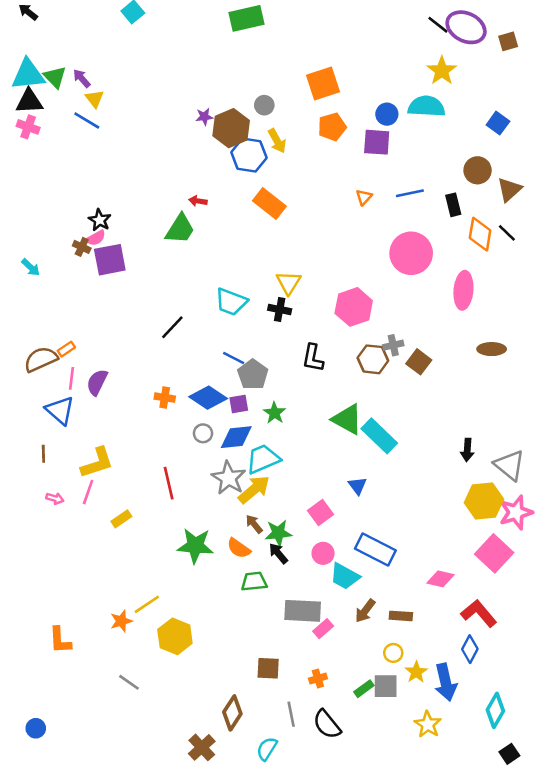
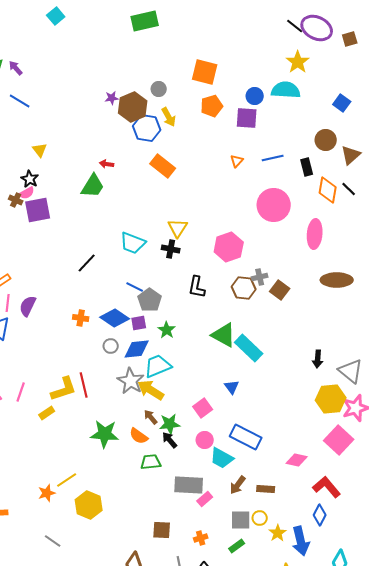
orange square: (323, 83) -> (205, 72), turned 32
yellow triangle: (94, 99) -> (40, 150), moved
brown ellipse: (492, 349) -> (337, 280), size x1.4
yellow L-shape: (97, 463) -> (64, 389), moved
yellow arrow: (254, 489) -> (151, 390), turned -108
gray square: (386, 686) -> (241, 520), moved

